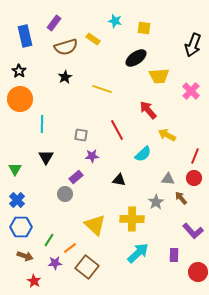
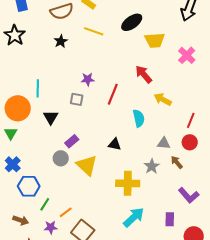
black star: (19, 71) -> (15, 35), size x1.5
yellow line: (102, 89) -> (94, 31), moved
orange circle: (20, 99) -> (18, 108), moved
red line: (117, 130) -> (113, 94), turned 50
cyan semicircle: (143, 154) -> (139, 118), turned -60
purple star: (92, 156) -> (88, 79), moved
black triangle: (46, 157) -> (51, 117), moved
yellow triangle: (95, 225) -> (87, 165), moved
blue hexagon: (21, 227) -> (29, 186), moved

